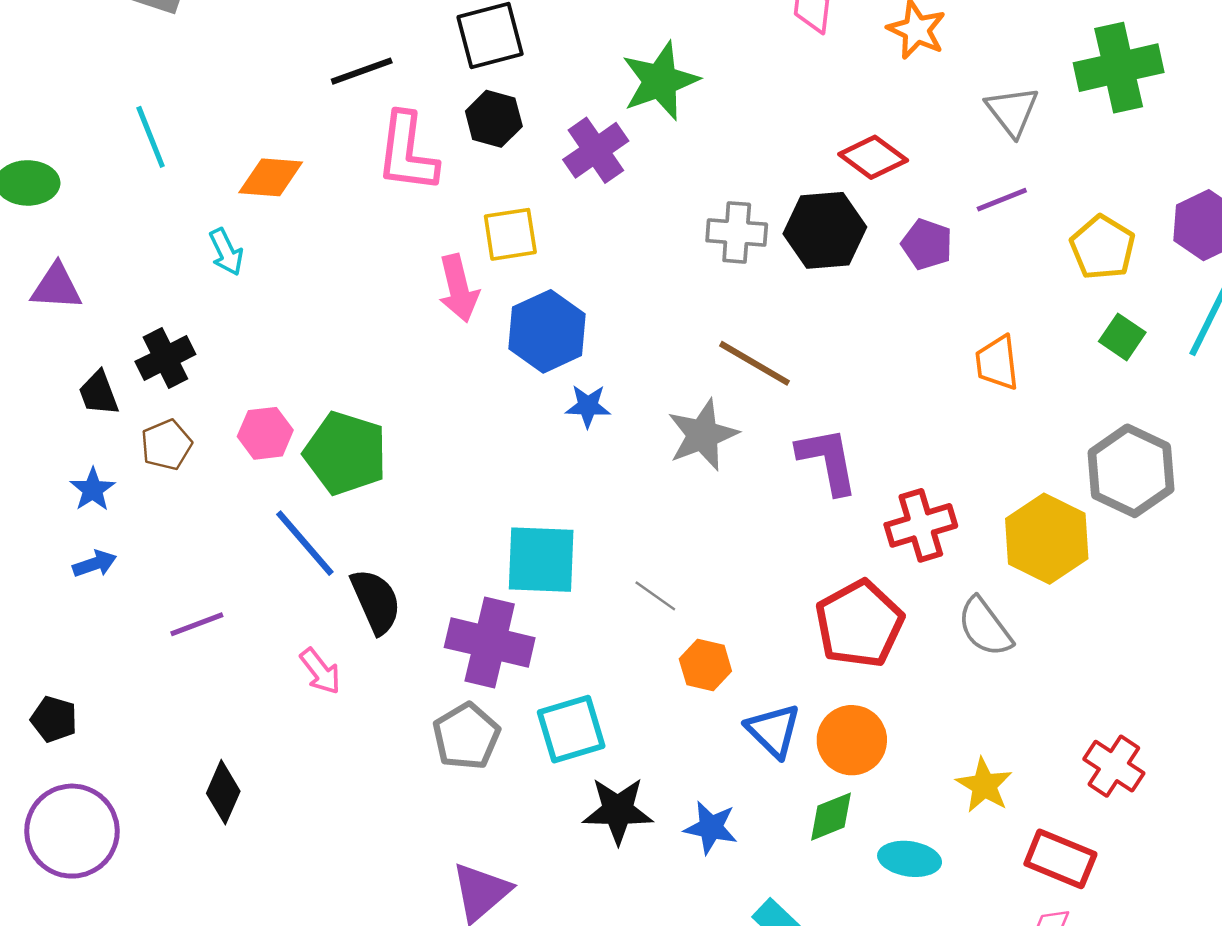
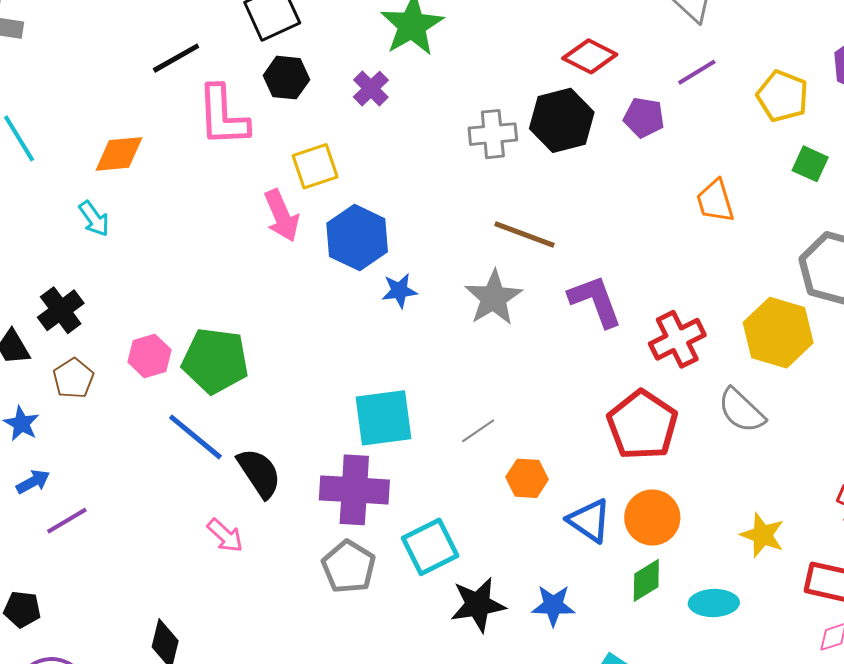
purple cross: (596, 150) -> (371, 89), size x0.7
gray line: (655, 596) -> (478, 431), turned -60
purple line: (197, 624) -> (67, 521), moved

